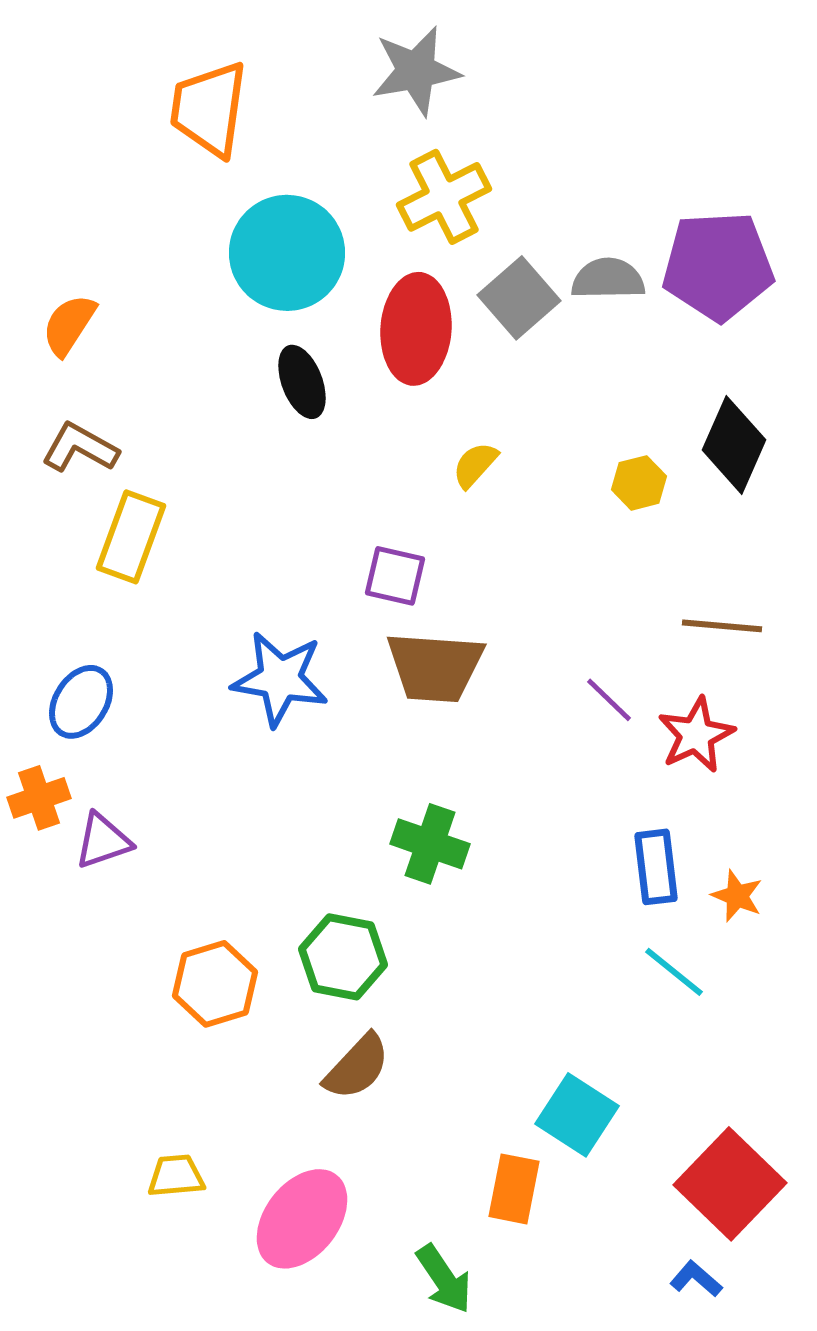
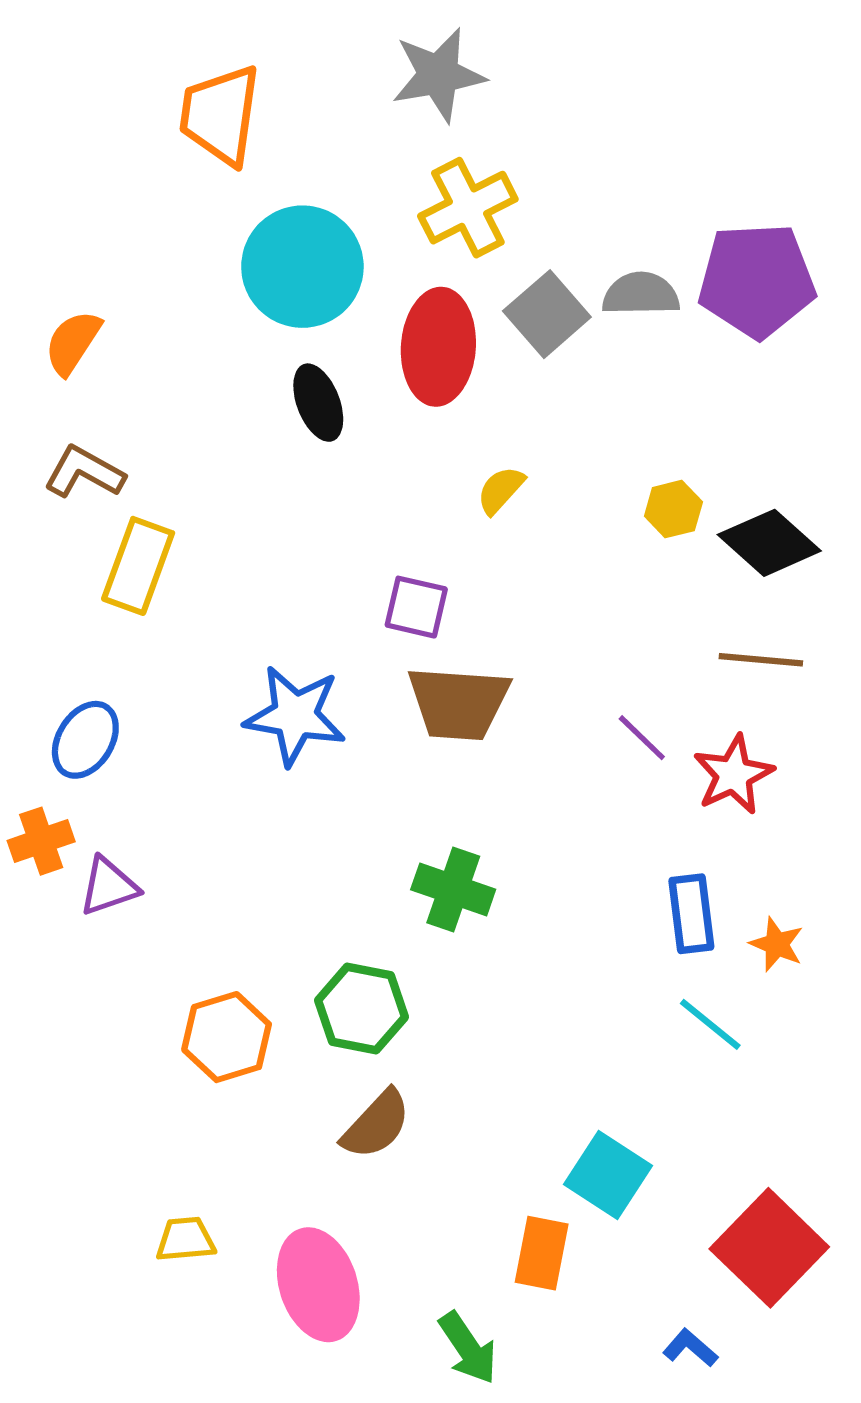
black diamond: (734, 445) -> (769, 543), moved, turned -72
pink ellipse: (302, 1219) -> (318, 1285), turned -56
blue L-shape: (696, 1279) -> (690, 1348), moved

